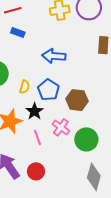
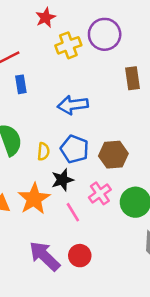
blue rectangle: (18, 33) -> (21, 84), turned 72
black star: (34, 111) -> (62, 180), turned 30
pink cross: (61, 127) -> (100, 193), turned 30

